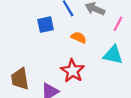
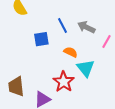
cyan triangle: (113, 55) -> (86, 68), moved, turned 36

